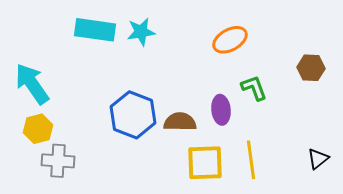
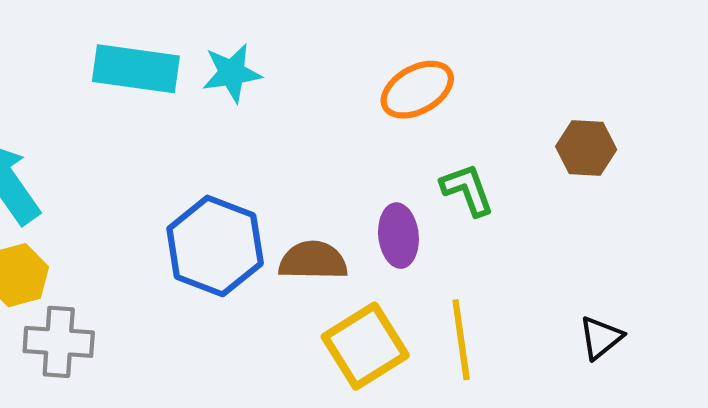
yellow square: (205, 163) -> (365, 346), turned -30

